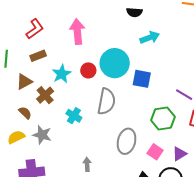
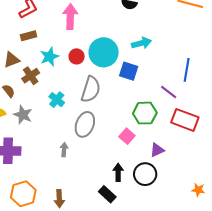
cyan arrow: (150, 38) -> (141, 43), moved
gray ellipse: (127, 141) -> (85, 124), moved
pink square: (155, 152) -> (127, 136), moved

